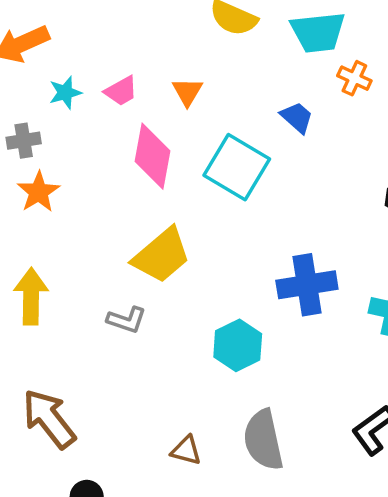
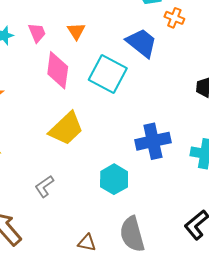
pink trapezoid: (121, 91) -> (37, 33), turned -80
blue trapezoid: (297, 117) -> (142, 43), size x1.6
gray L-shape: (127, 320) -> (44, 186), moved, turned 130

